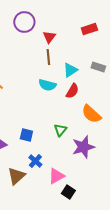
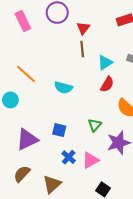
cyan semicircle: (47, 85) -> (63, 87), moved
brown triangle: (16, 176) -> (52, 184), moved
pink triangle: (56, 176) -> (90, 160), moved

